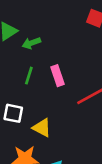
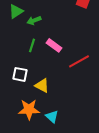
pink rectangle: (58, 76) -> (54, 45), turned -35

